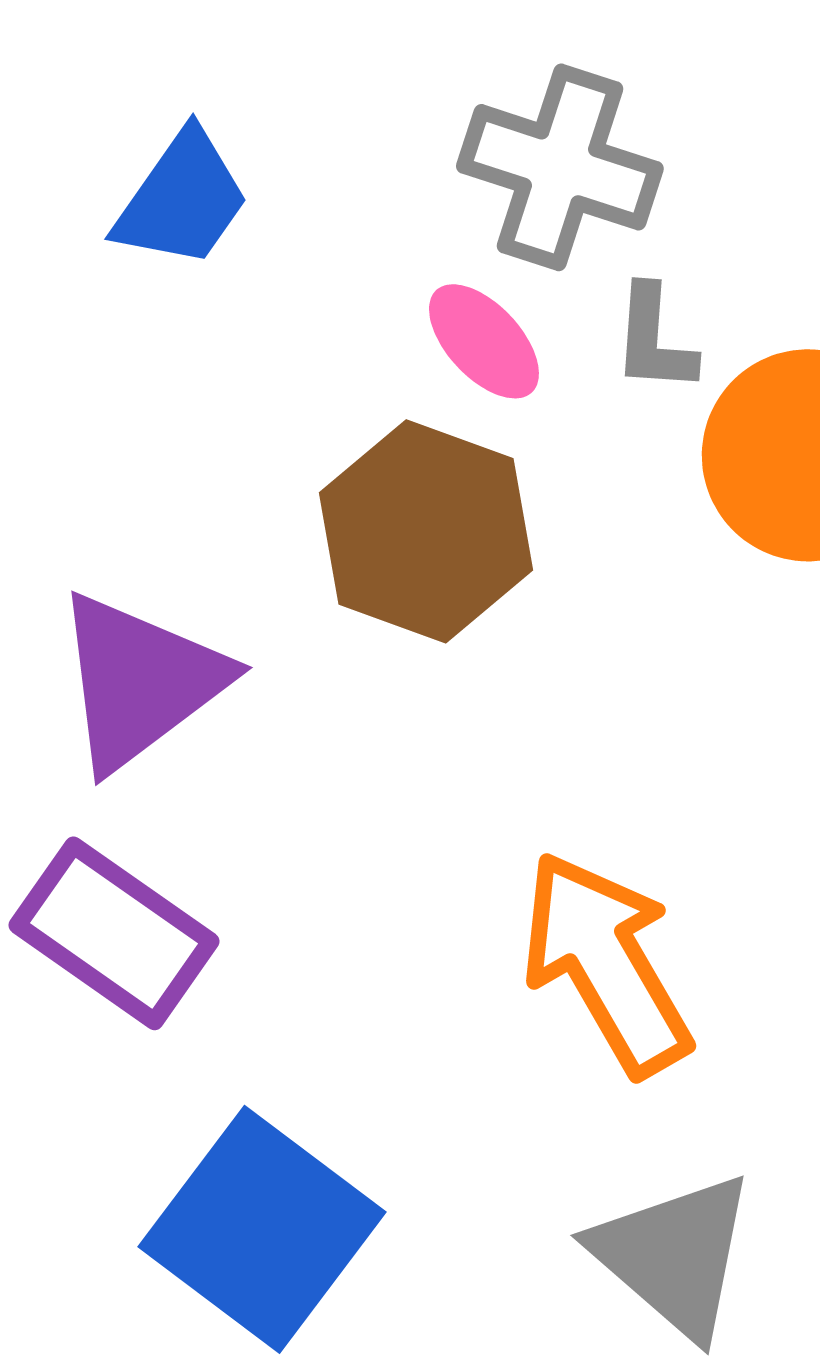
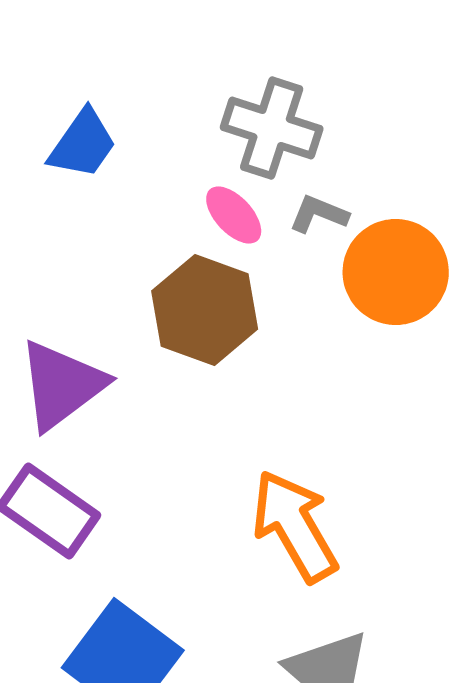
gray L-shape: (654, 339) -> (319, 214), turned 108

